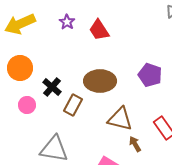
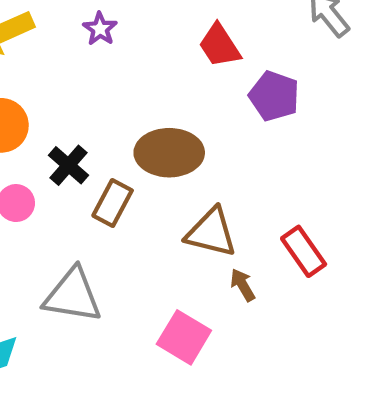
red trapezoid: (99, 30) -> (220, 46), moved
purple pentagon: (150, 75) -> (274, 96), moved

